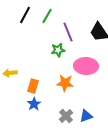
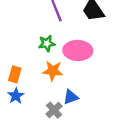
green star: (58, 50) -> (47, 43), moved
blue triangle: (86, 116) -> (71, 97), moved

